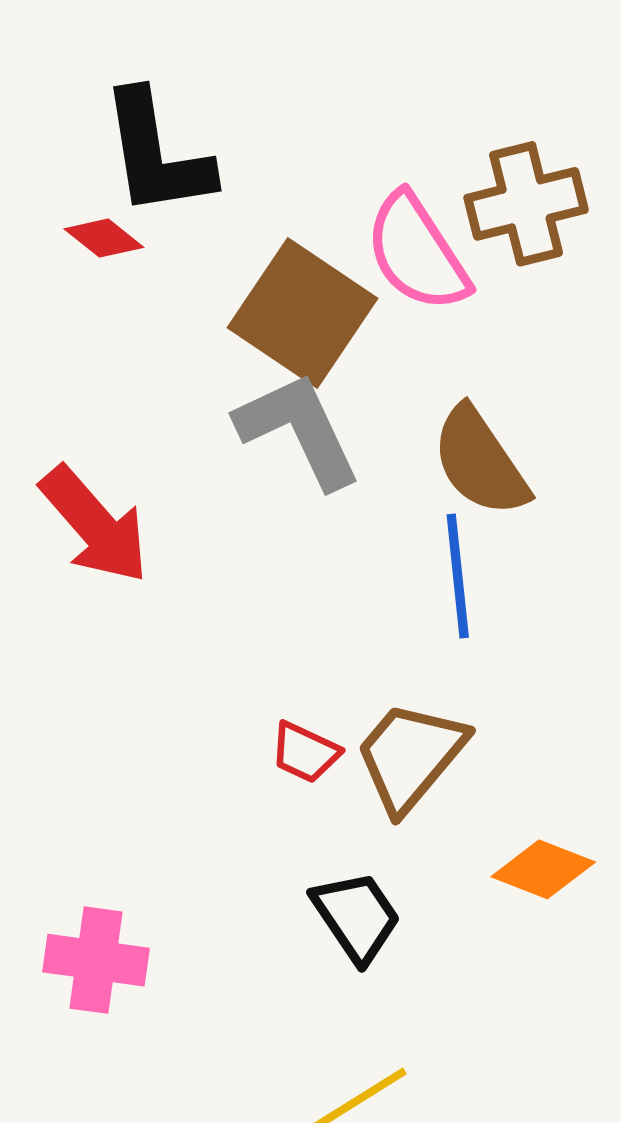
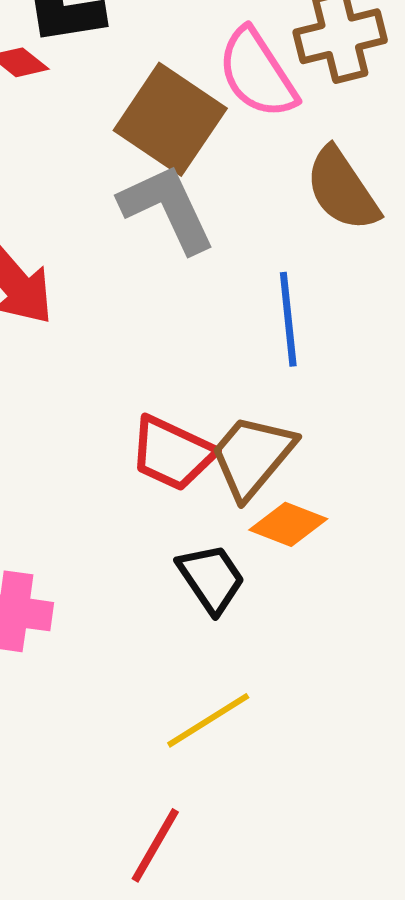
brown semicircle: (480, 462) -> (342, 189), moved
red trapezoid: (305, 752) -> (172, 453), size x1.6
orange diamond: (543, 869) -> (288, 524), moved

